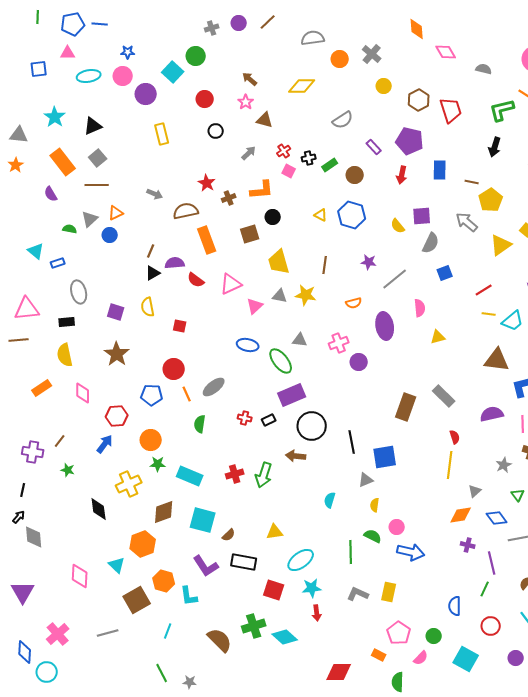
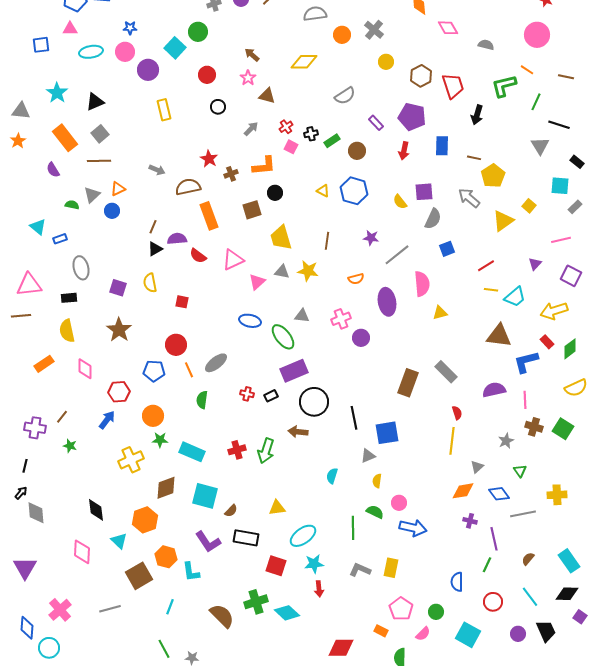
black arrow: (495, 147) -> (477, 115), moved
pink semicircle: (420, 308) -> (422, 284), size x1.4
black diamond: (99, 509) -> (96, 510), moved

